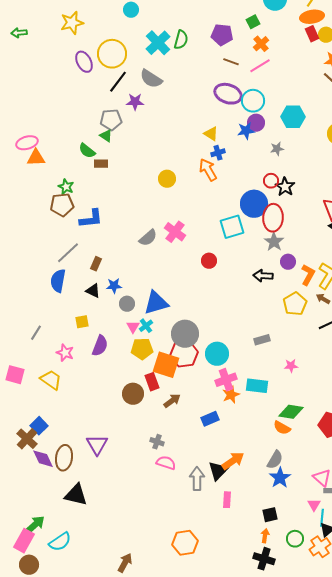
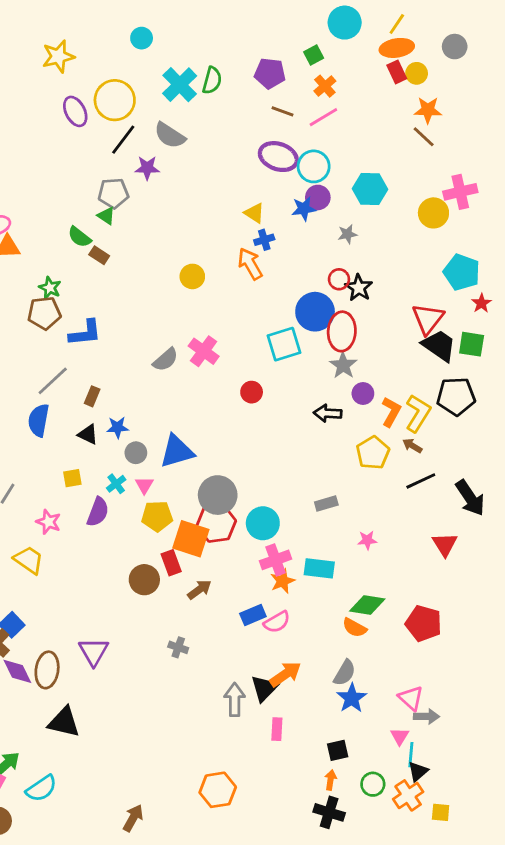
brown rectangle: (101, 164) -> (99, 255), turned 32
cyan cross: (146, 326) -> (116, 484), moved
pink semicircle: (166, 463) -> (277, 622), moved, turned 132

